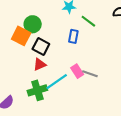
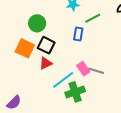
green line: (88, 21) -> (93, 18), turned -63
orange square: (21, 36) -> (25, 48), moved
green cross: (37, 90) -> (75, 92), moved

